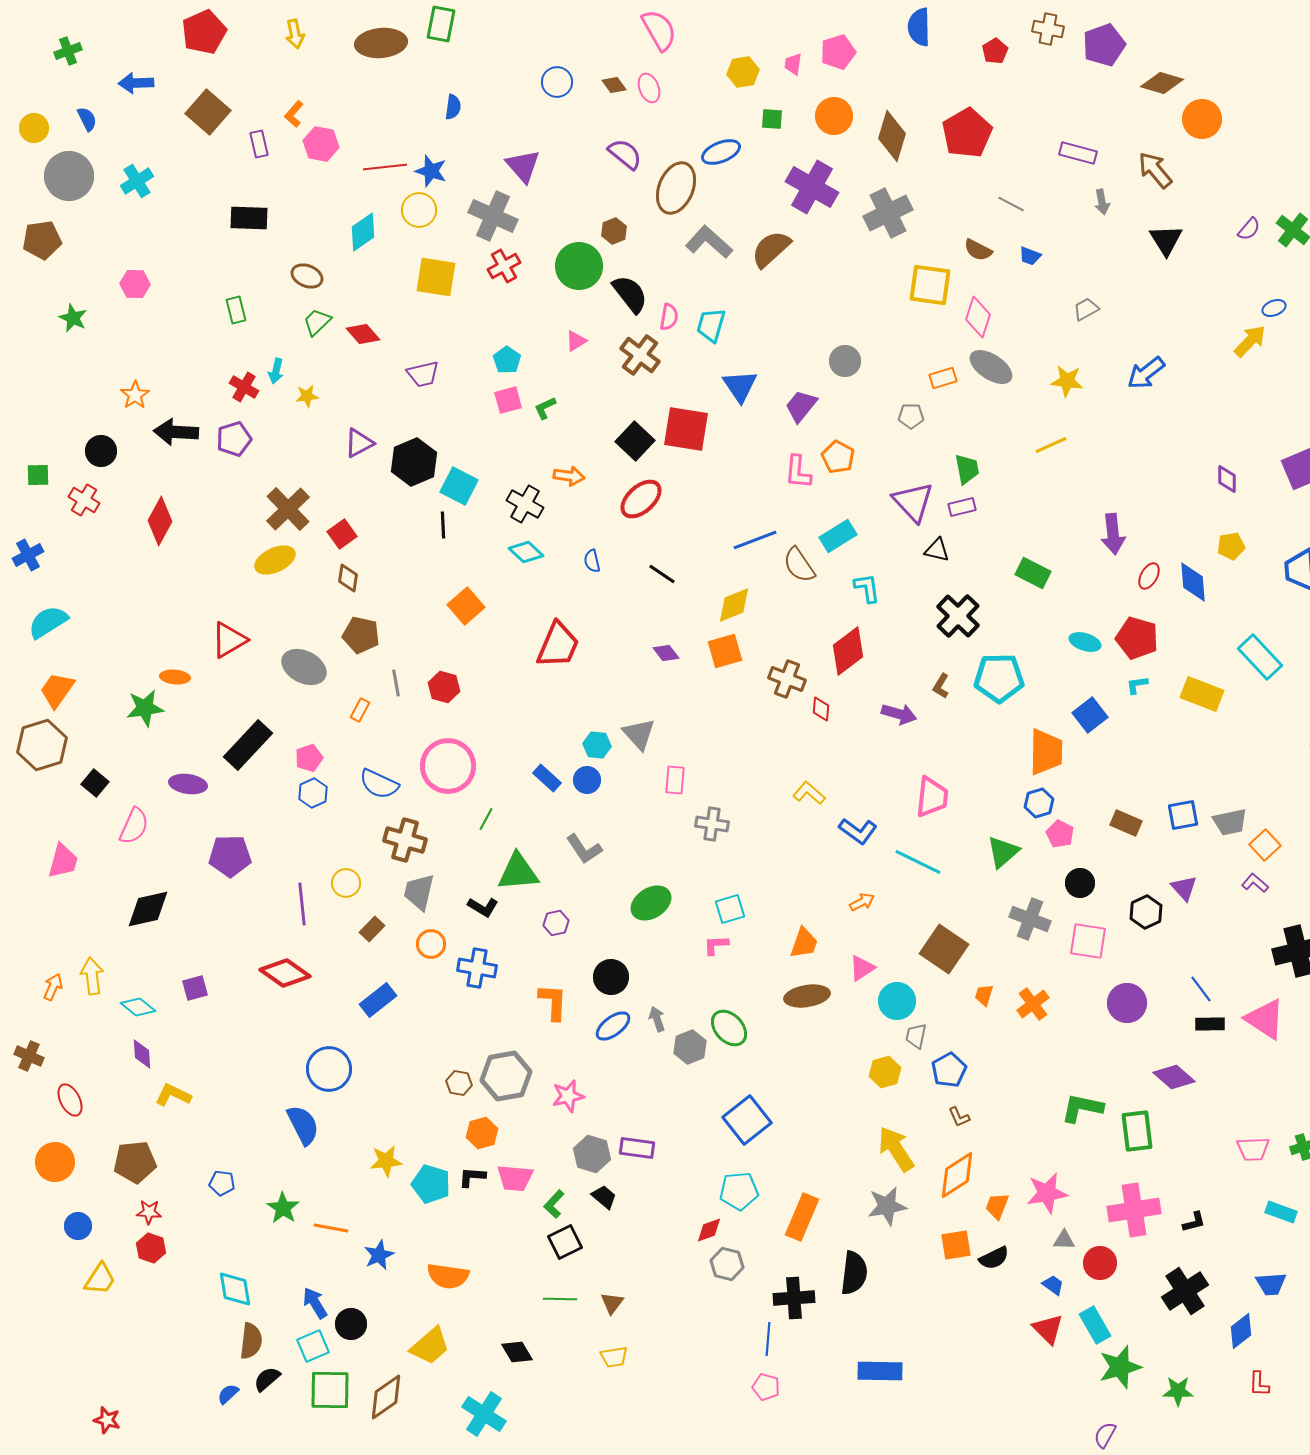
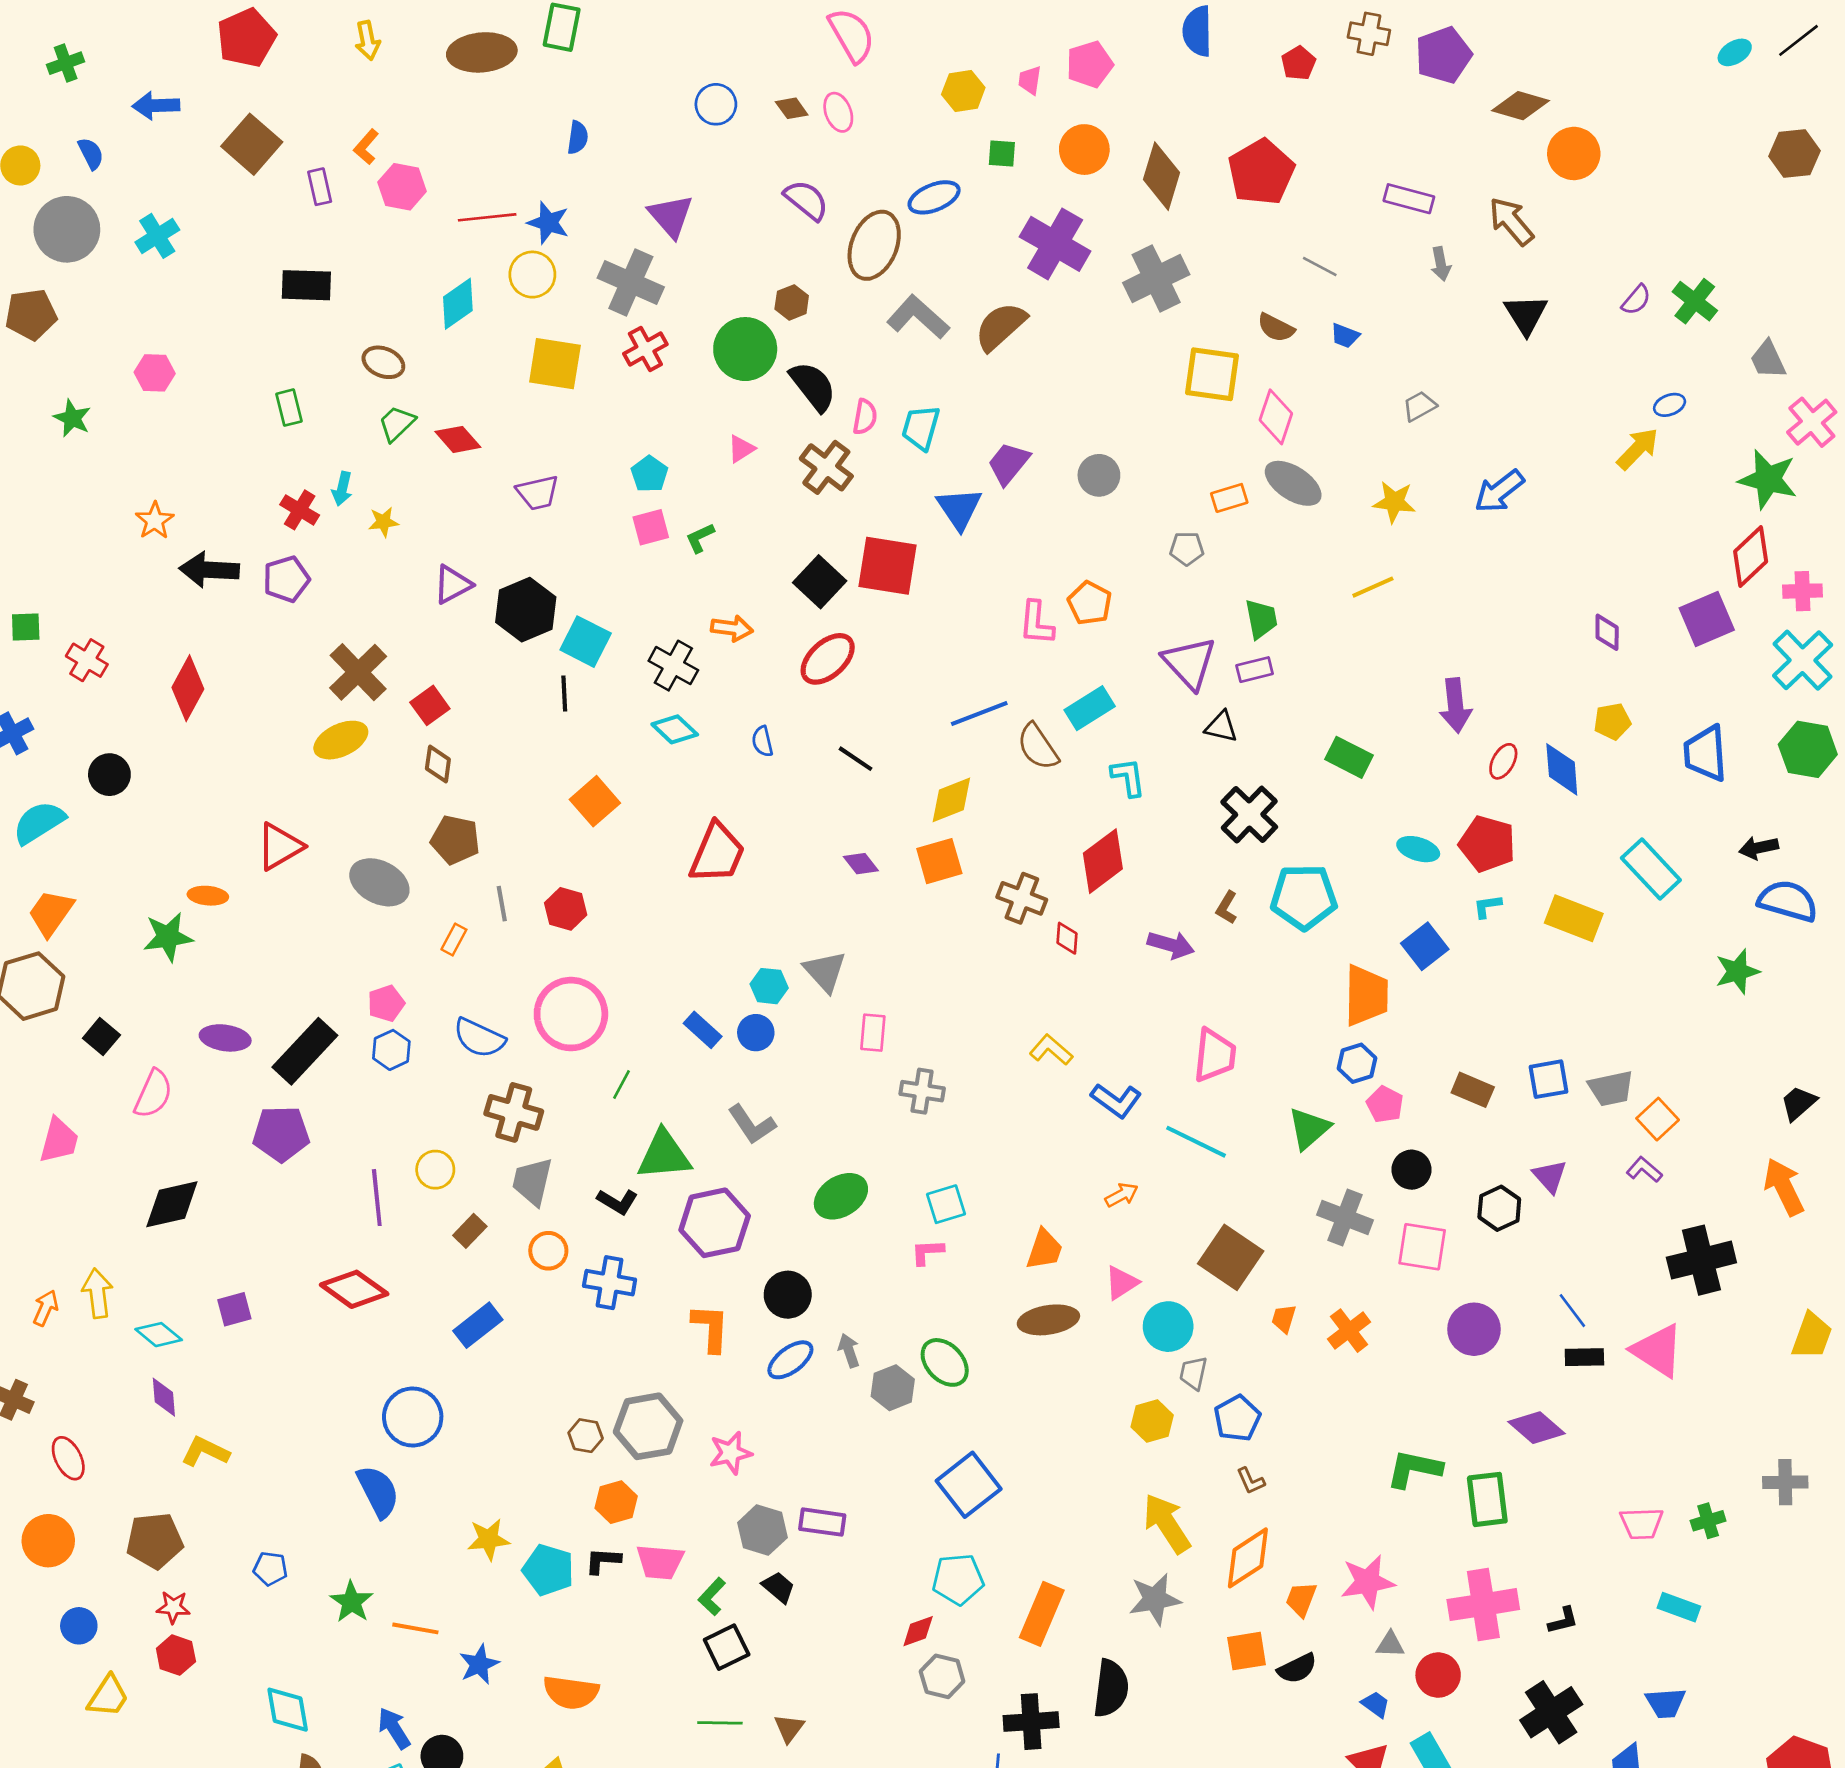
purple trapezoid: (801, 406) -> (1009, 463), moved
black circle: (101, 451) -> (109, 775), moved
black rectangle: (248, 745) -> (305, 1051), moved
purple hexagon: (556, 923) -> (715, 1223), size x2.0

